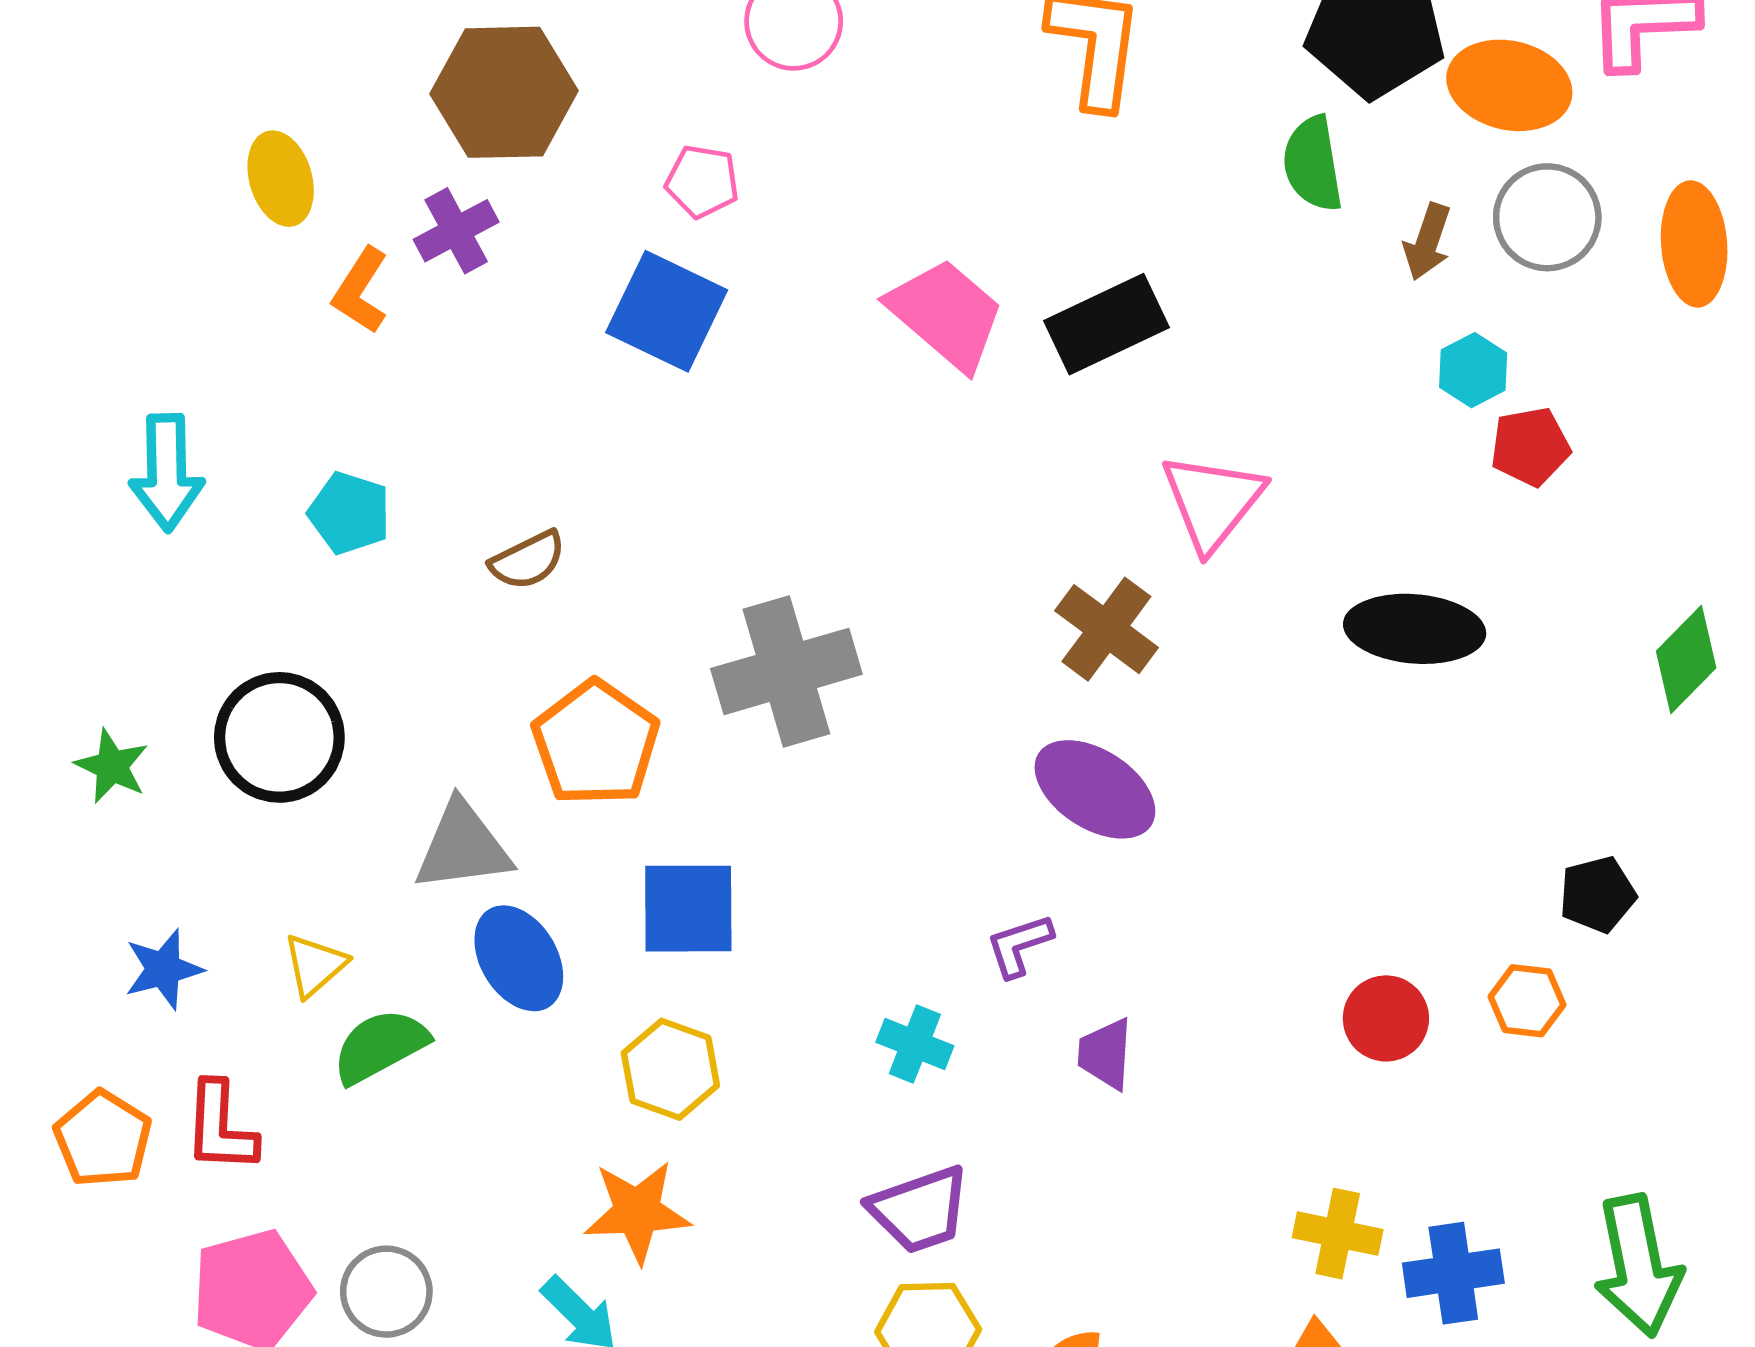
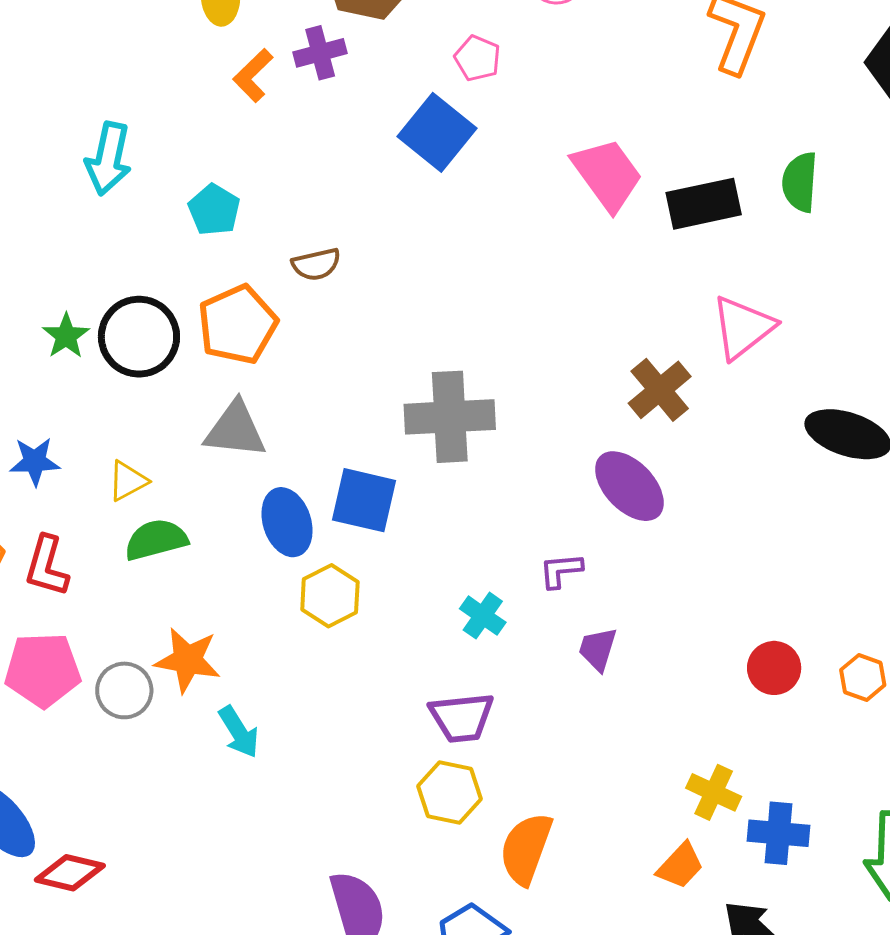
green semicircle: (1313, 164) -> (800, 182), moved
gray cross: (786, 671) -> (450, 417), moved
orange pentagon: (596, 743) -> (238, 325), moved
green star: (112, 766) -> (66, 336), moved
blue ellipse: (519, 958) -> (287, 522), moved
orange star: (637, 1212) -> (188, 660), moved

